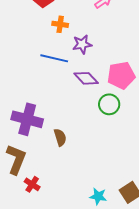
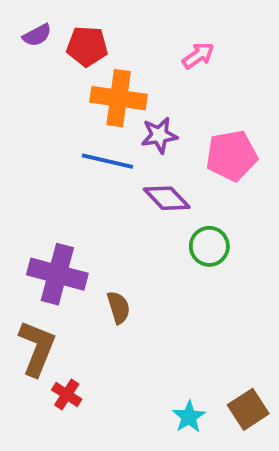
orange cross: (60, 24) -> (119, 98), size x1.8
pink pentagon: (121, 75) -> (232, 156), moved
cyan star: (98, 196) -> (189, 417), turned 30

